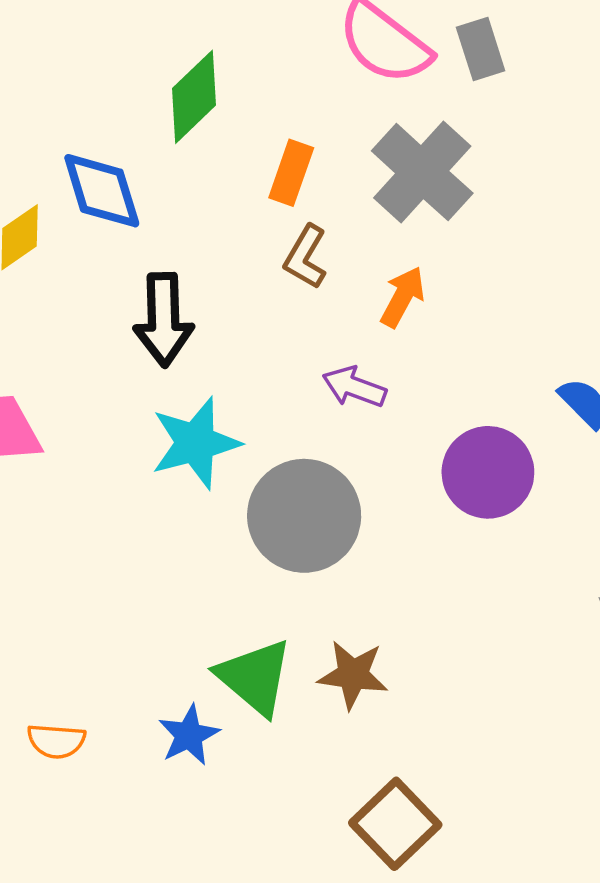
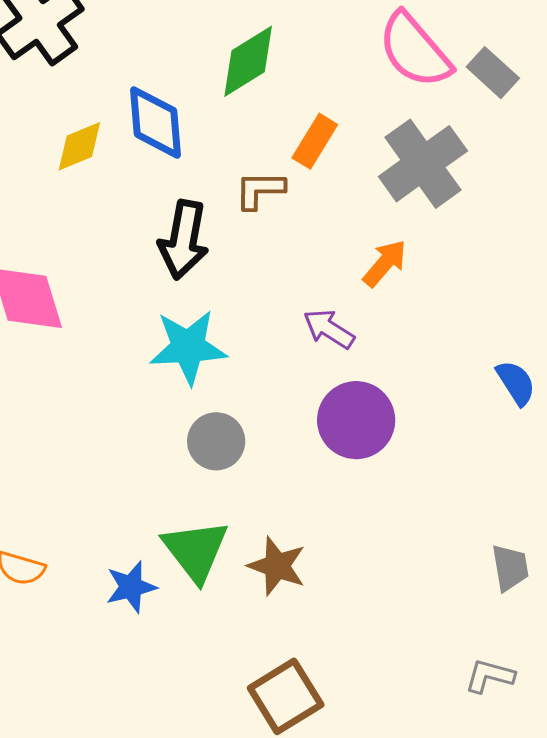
gray rectangle: (481, 49) -> (493, 73), turned -42
brown L-shape: (306, 257) -> (260, 190), moved, turned 48
purple circle: (488, 472) -> (356, 420), moved
gray circle: (304, 516) -> (216, 441), moved, size x0.6

